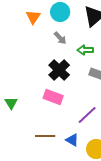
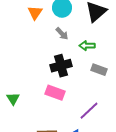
black cross: (59, 70) -> (61, 66), turned 30

